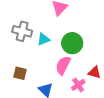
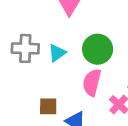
brown square: (20, 73) -> (48, 106), moved

